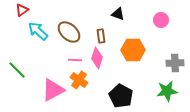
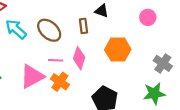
brown rectangle: (101, 36) -> (83, 26), moved
gray cross: (175, 63) -> (163, 63), turned 36
pink triangle: (53, 90) -> (32, 76), moved

